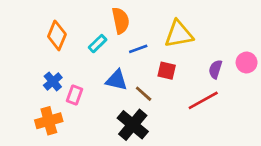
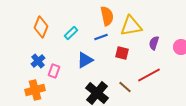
orange semicircle: (121, 21) -> (107, 16), moved
purple semicircle: (215, 69) -> (154, 43), moved
blue triangle: (116, 80) -> (85, 60), turned -42
brown line: (144, 94) -> (125, 87), moved

